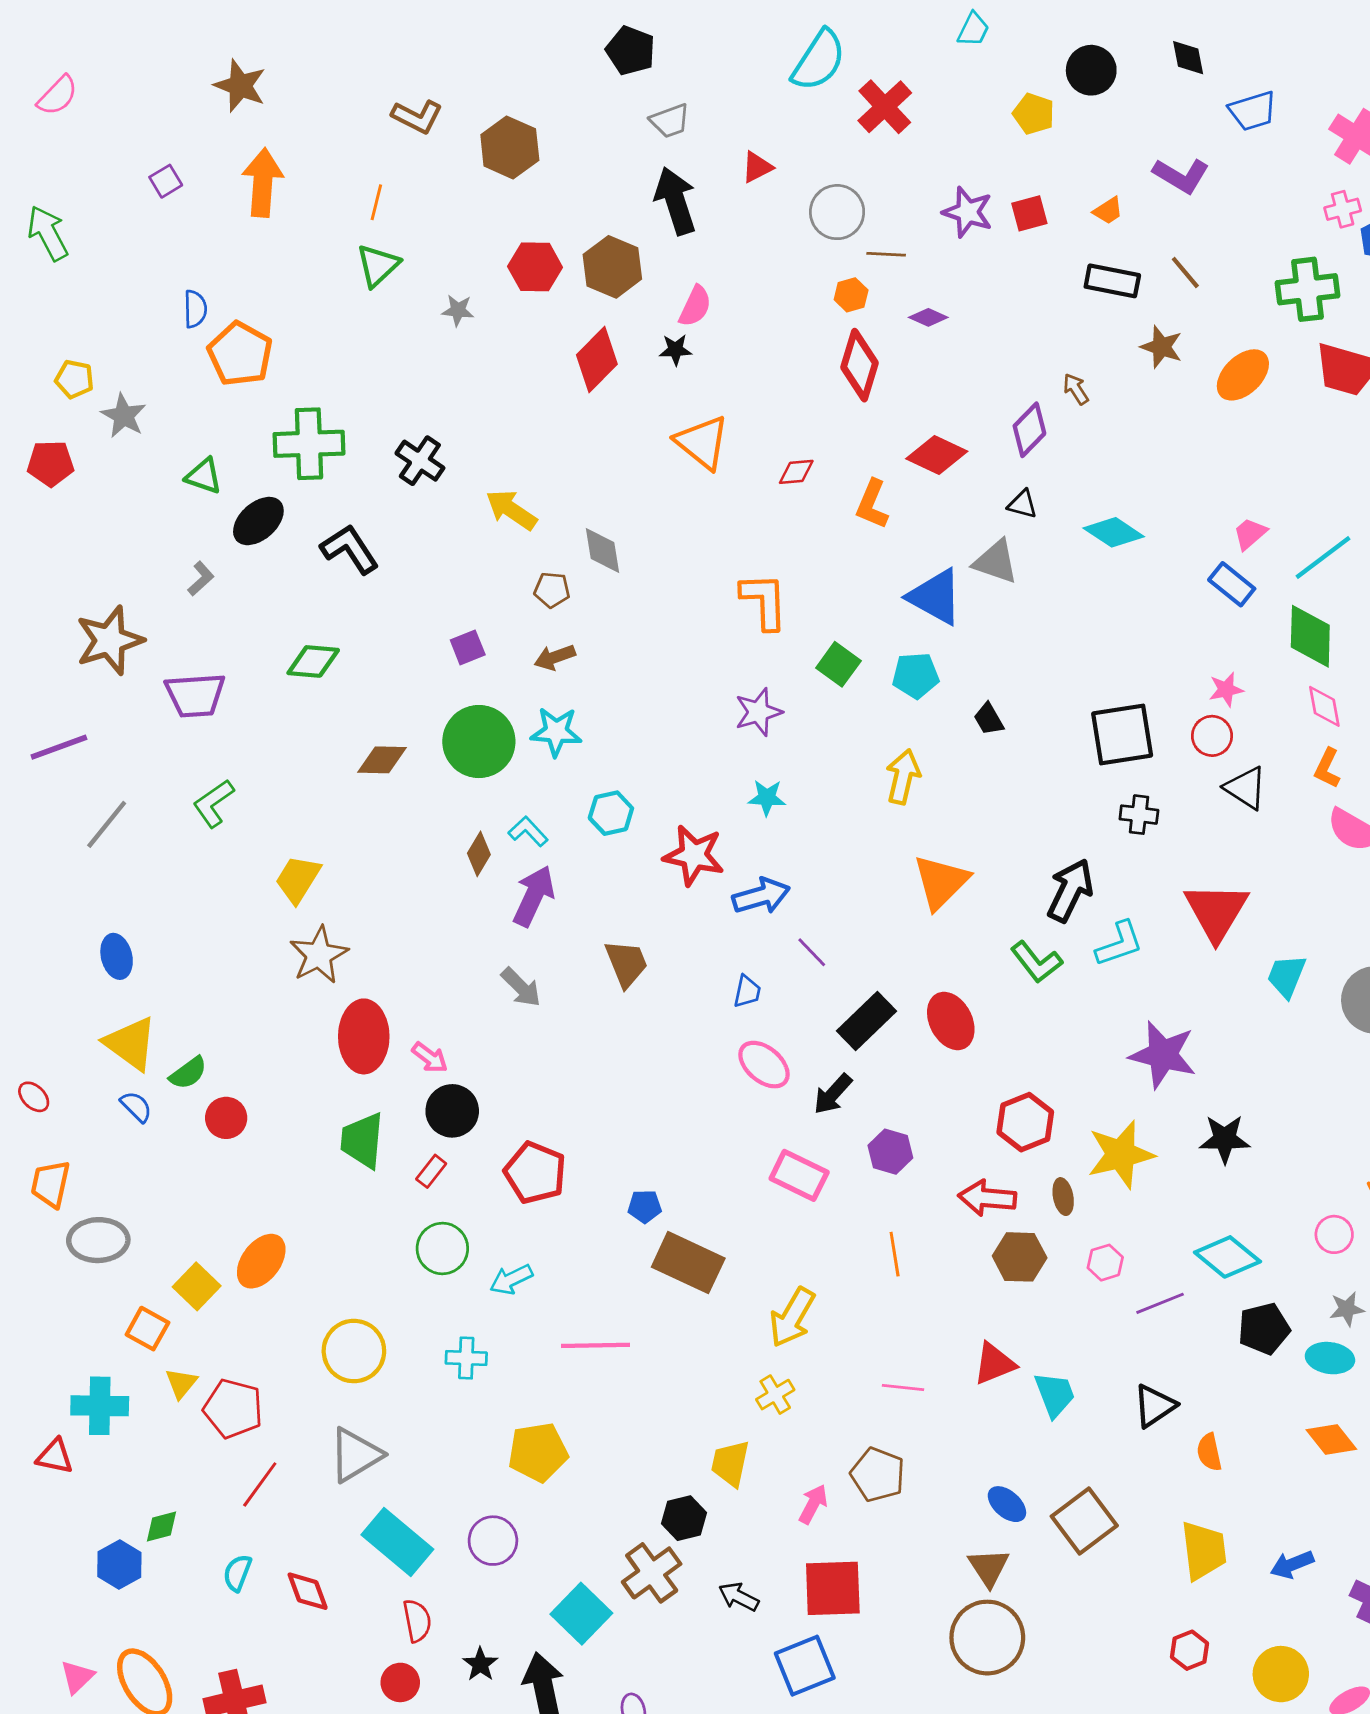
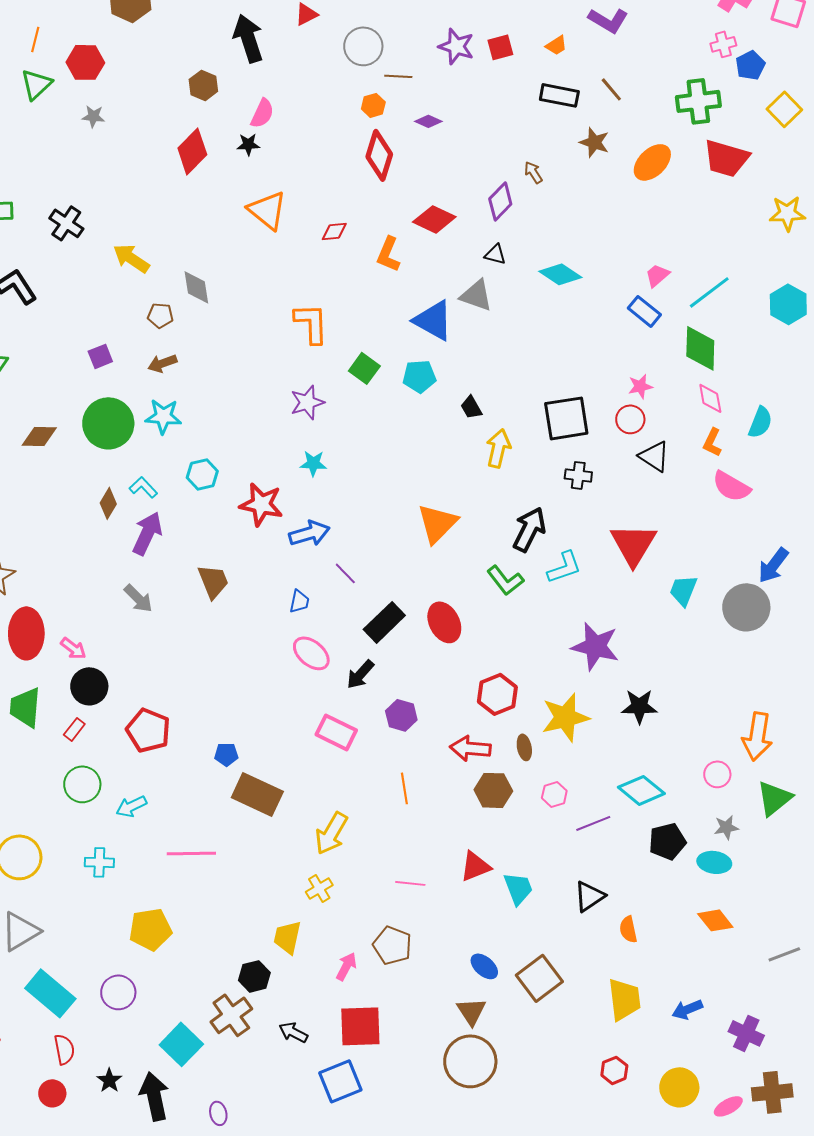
red hexagon: (535, 267) -> (85, 62), moved
brown hexagon: (612, 267) -> (203, 85), size x0.7
yellow arrow: (903, 777) -> (498, 448), moved

